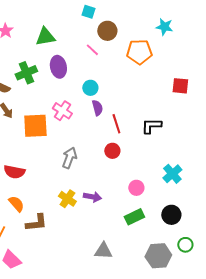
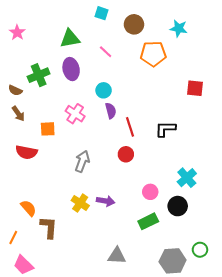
brown circle: (107, 31) -> (134, 24), moved
green triangle: (45, 37) -> (70, 39), moved
orange square: (35, 126) -> (48, 129), size x0.6
red semicircle: (14, 172) -> (26, 152), moved
black circle: (171, 215) -> (178, 206), moved
brown L-shape: (36, 223) -> (49, 227), turned -80

